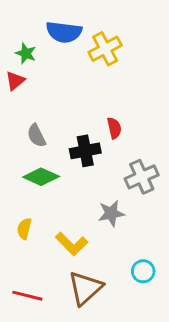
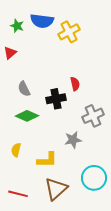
green star: (26, 53) -> (17, 26), moved
yellow L-shape: (72, 244) -> (47, 160), turned -45
cyan circle: (143, 271) -> (94, 178), size x1.6

